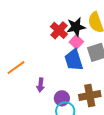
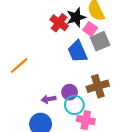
pink square: (76, 42) -> (90, 29), moved
purple arrow: (40, 85) -> (49, 99), moved, turned 80

